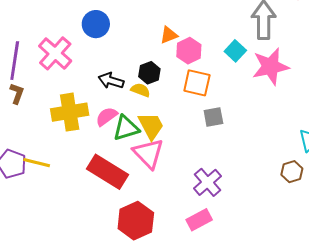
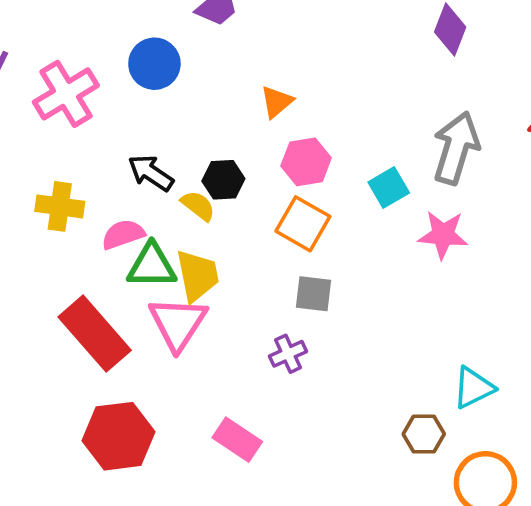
orange triangle: (169, 35) -> (277, 102), moved, turned -36
pink star: (271, 67) -> (443, 235), size x0.7
yellow cross: (70, 112) -> (60, 206), size x0.7
purple cross: (208, 182) -> (288, 354), moved, size x0.7
pink rectangle: (199, 220) -> (237, 440), moved, turned 45

